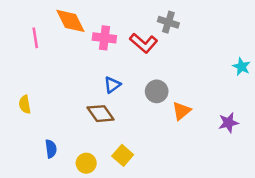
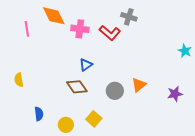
gray circle: (157, 91) -> (115, 91), moved

